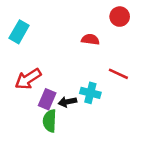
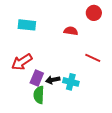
cyan rectangle: (19, 32) -> (27, 25), moved, turned 66
cyan cross: (90, 93) -> (71, 82), moved

